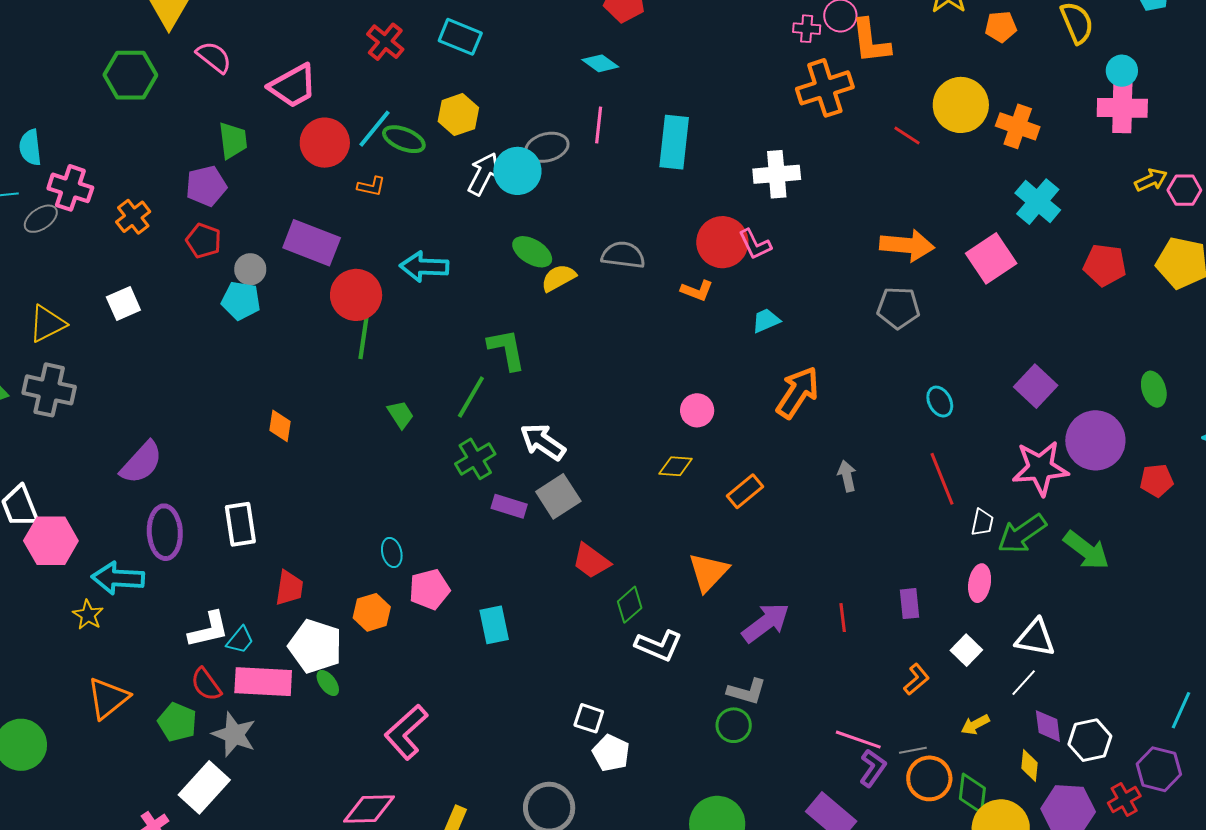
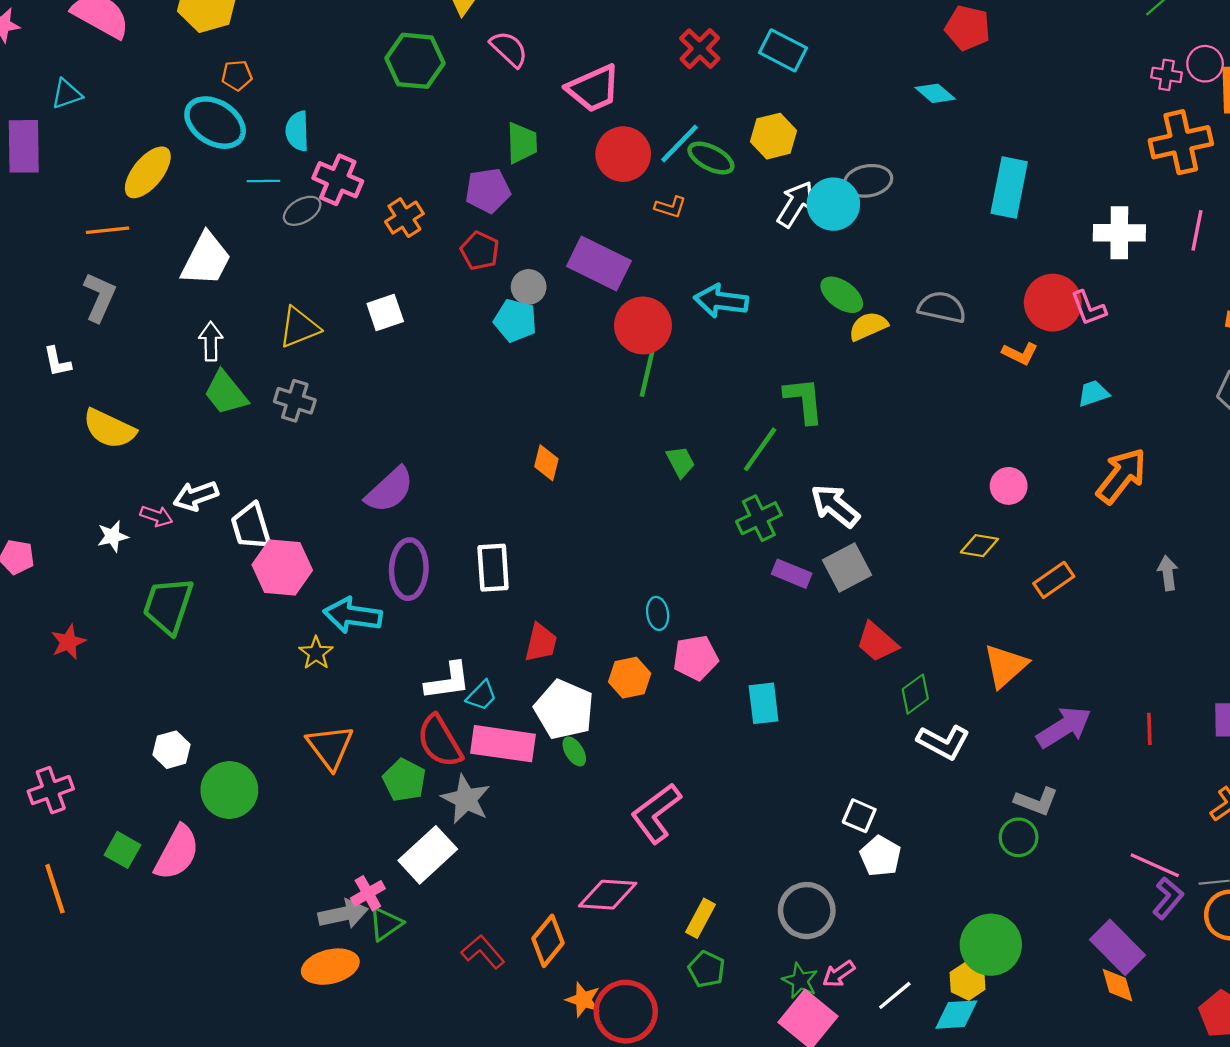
pink line: (599, 125) -> (1197, 230), moved
gray cross: (49, 390) -> (295, 401), size x0.7
red semicircle: (206, 684) -> (440, 741), size x1.4
orange triangle: (108, 698) -> (330, 747), turned -33

